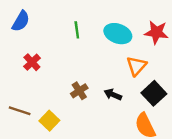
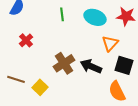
brown cross: (79, 91) -> (64, 63), size x1.5
black square: (154, 93) -> (124, 65), turned -30
black arrow: (113, 95) -> (91, 66), size x1.5

